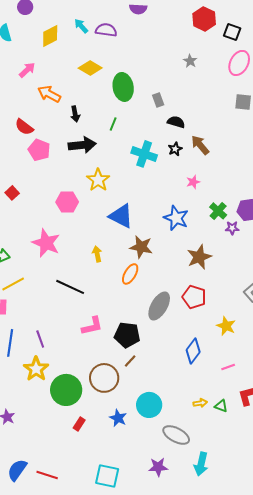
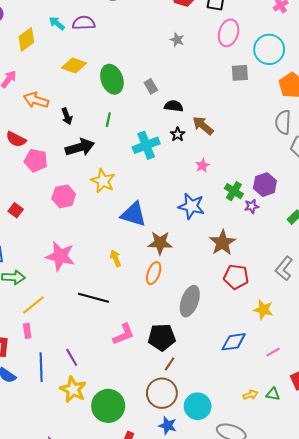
cyan cross: (144, 154) -> (146, 145), turned -30
pink hexagon: (67, 202) -> (64, 196), moved
red pentagon: (194, 297) -> (236, 277), moved
blue diamond: (193, 351) -> (234, 342), turned 55
brown circle: (104, 378) -> (162, 393), moved

